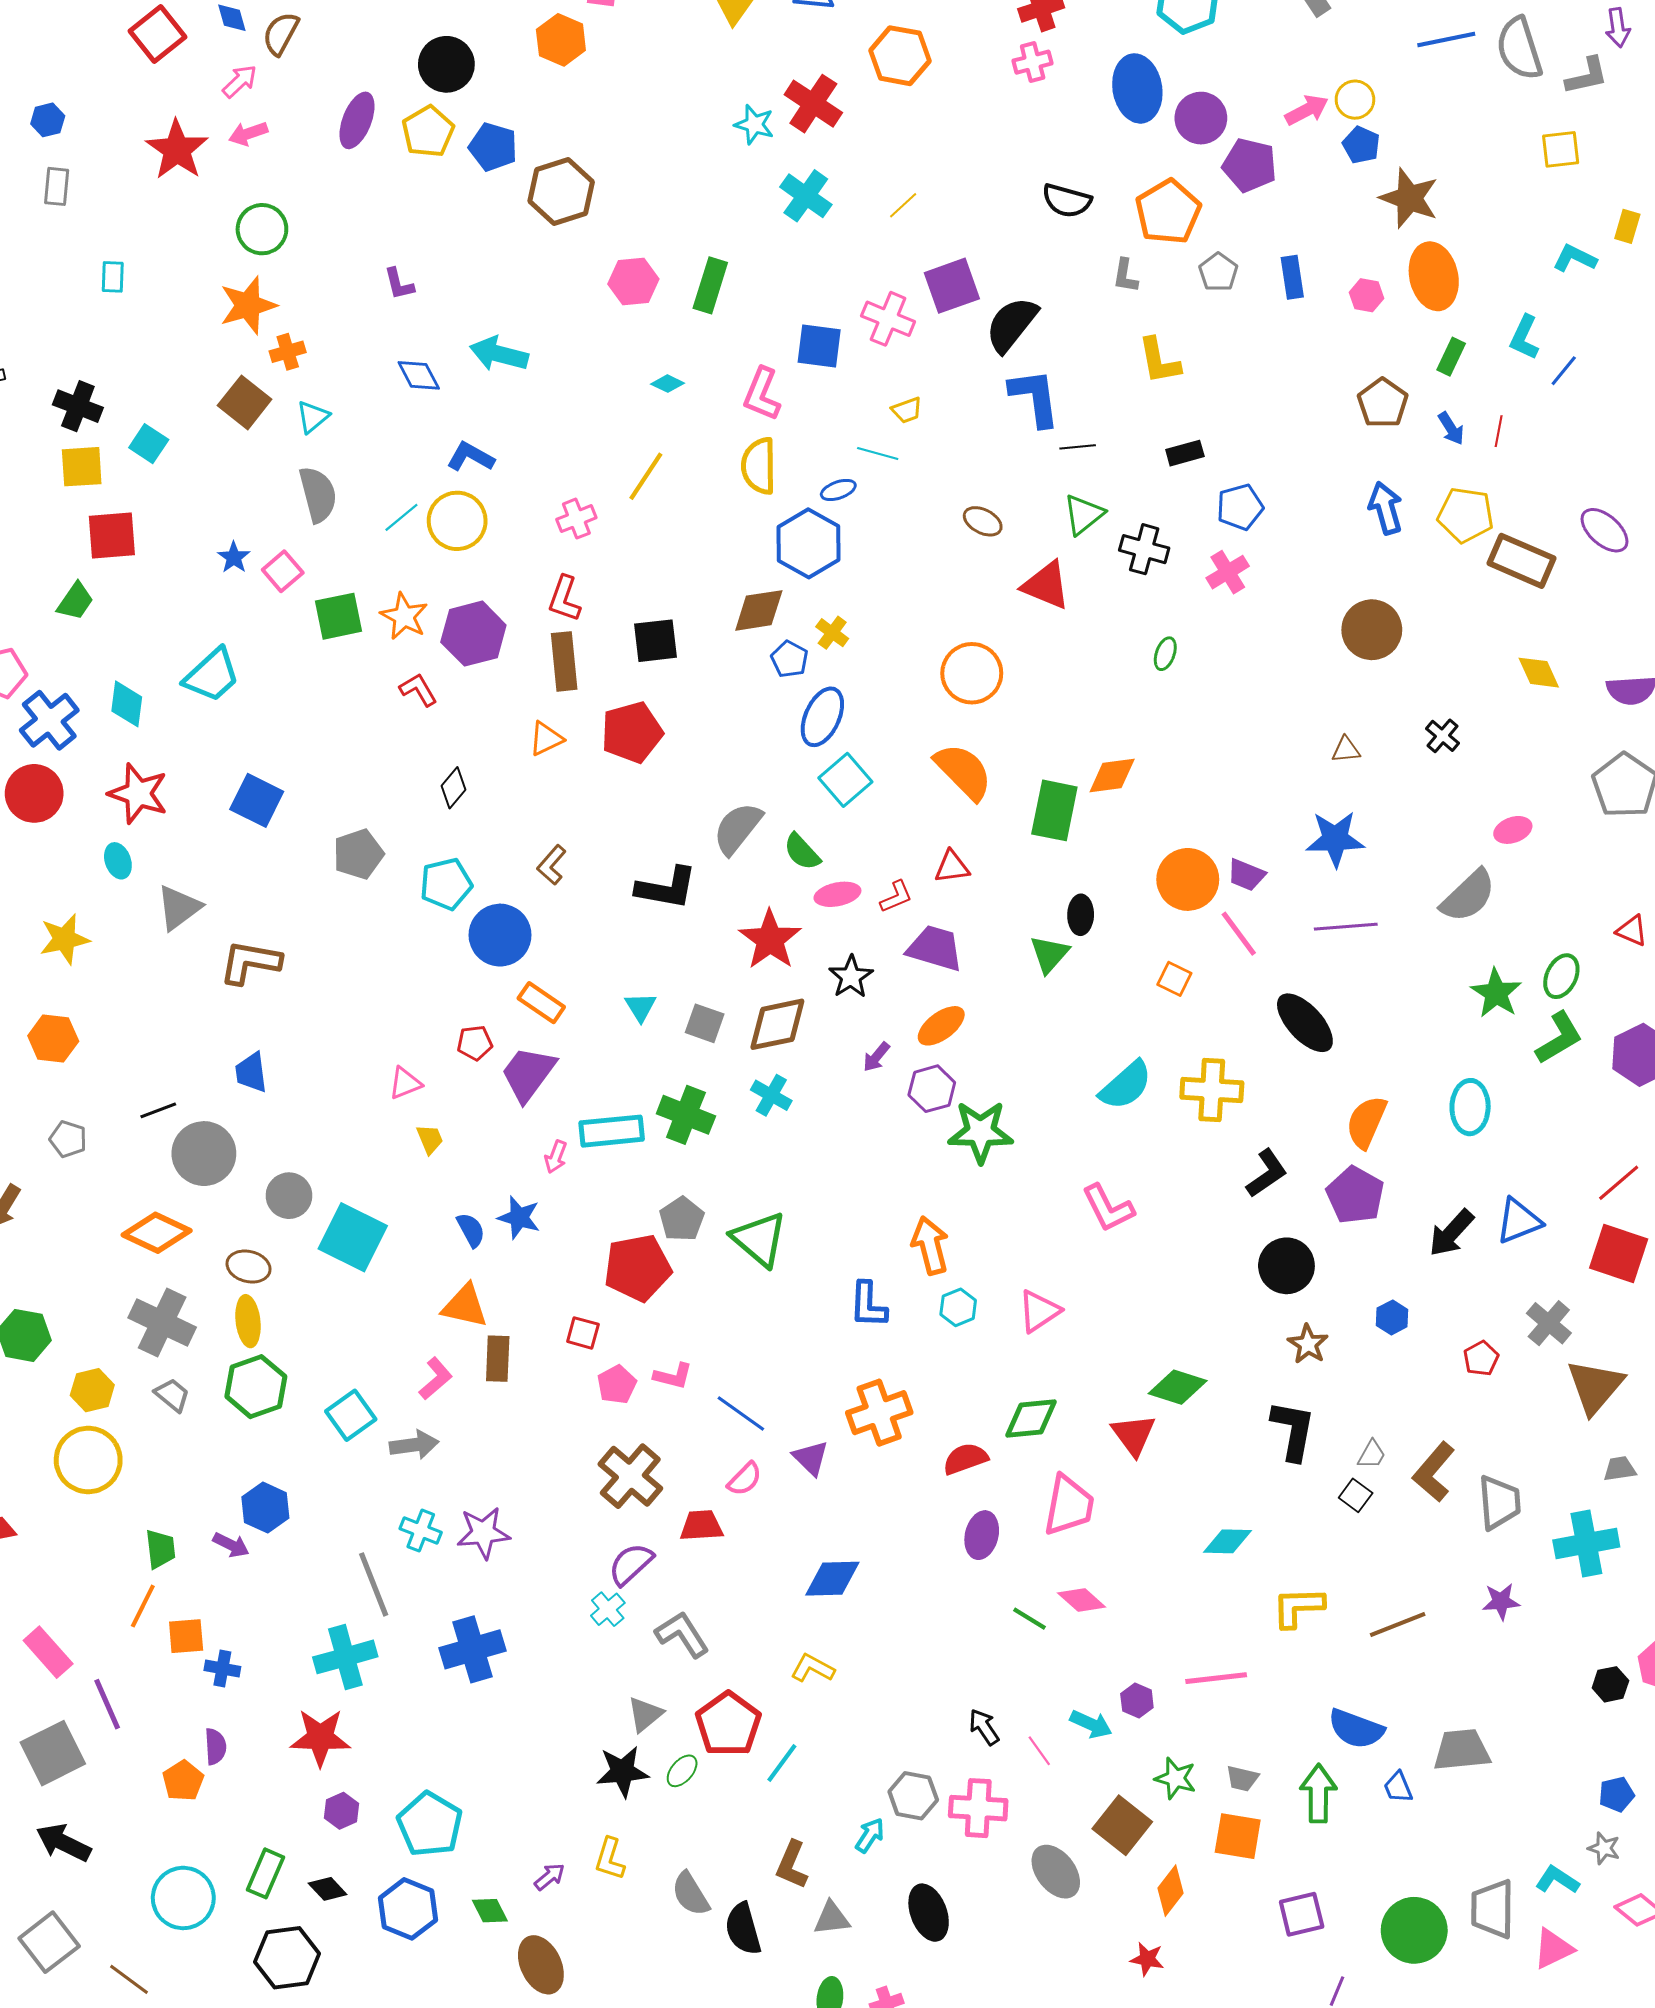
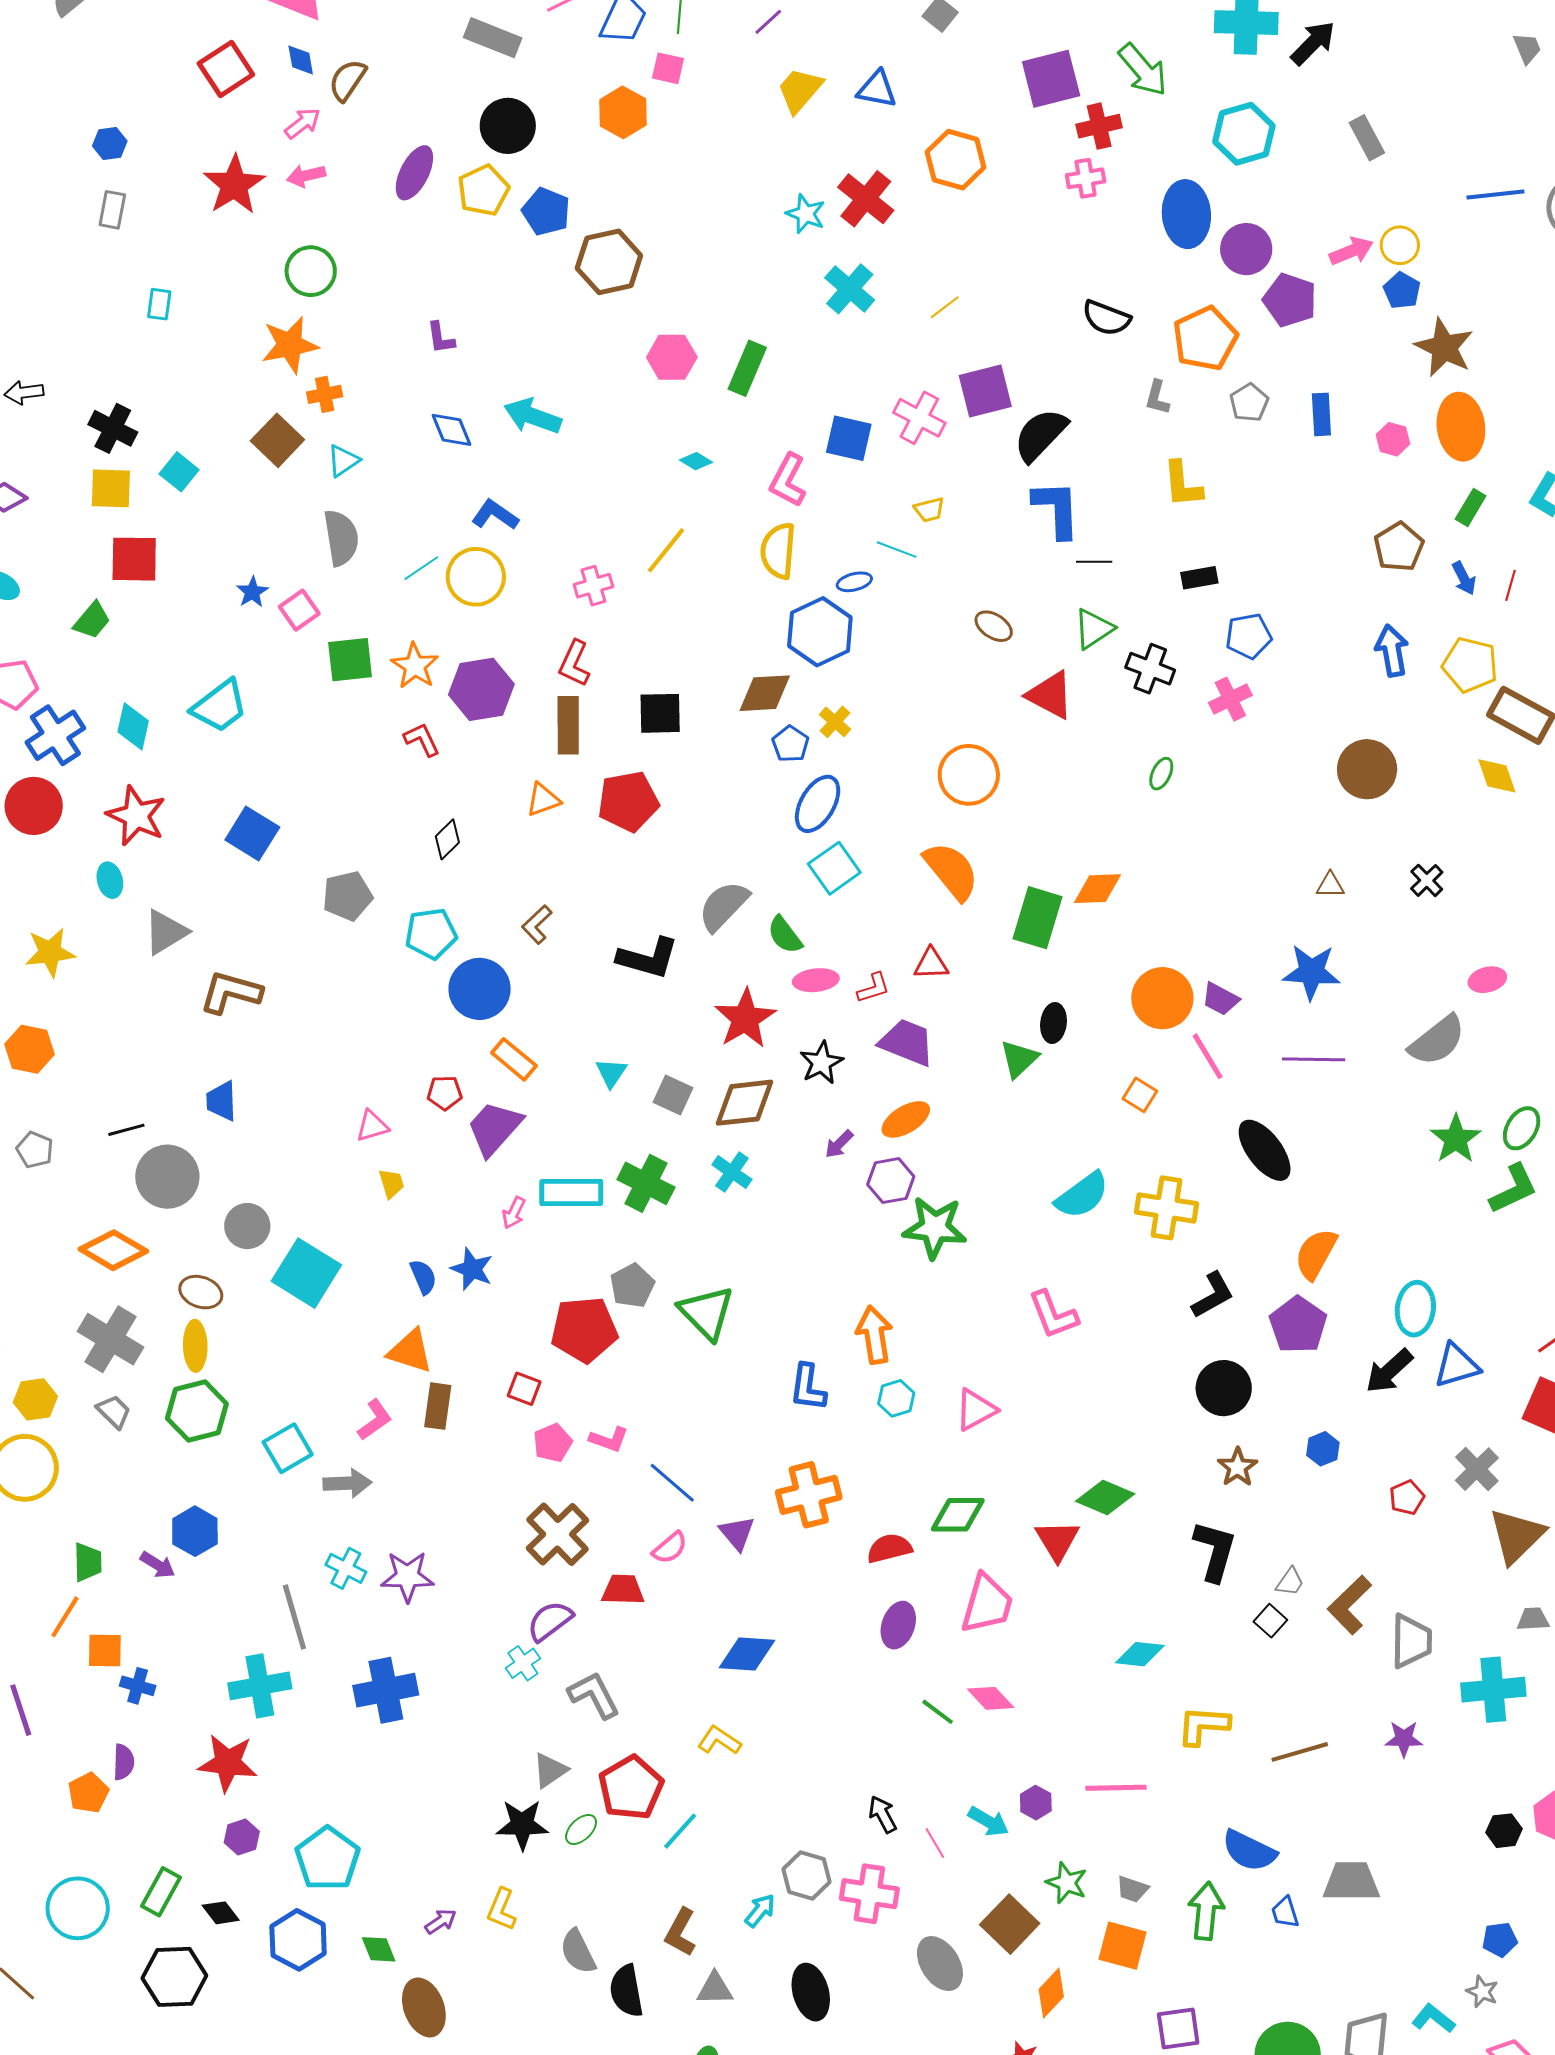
yellow diamond: (1539, 673) -> (1497, 776), moved
cyan ellipse: (1470, 1107) -> (1415, 1309), moved

